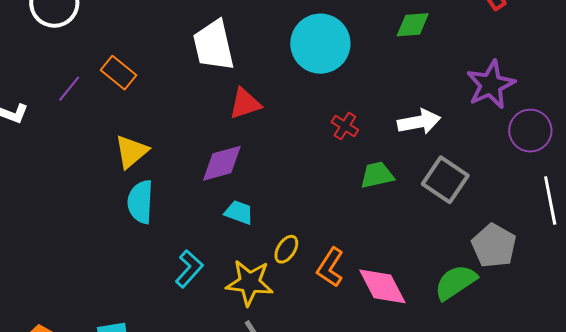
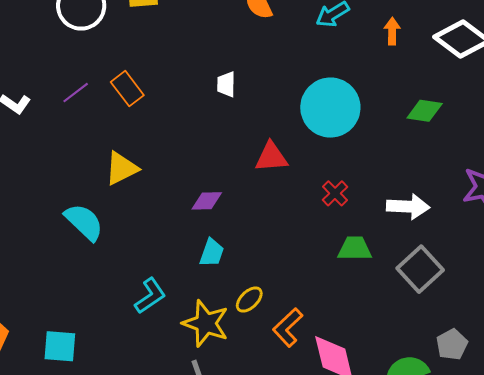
white trapezoid: (214, 45) -> (226, 84), size x0.5
red triangle: (245, 104) -> (271, 157), moved
purple diamond: (222, 163) -> (207, 201), size x0.7
cyan semicircle: (140, 202) -> (84, 222), moved, turned 117
cyan trapezoid: (239, 212) -> (212, 253), turned 76
gray pentagon: (494, 246) -> (452, 345), size x0.7

